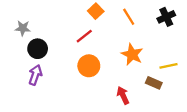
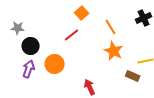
orange line: (129, 17) -> (111, 27), moved
orange circle: (89, 66) -> (55, 64), moved
red arrow: (123, 95) -> (90, 87), moved

